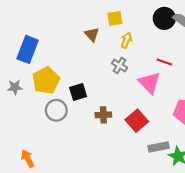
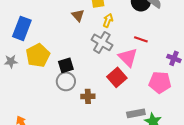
gray cross: (119, 65) -> (102, 42), size x1.5
gray circle: (56, 110) -> (66, 81), moved
brown cross: (103, 115) -> (88, 96), moved
red square: (137, 121) -> (117, 77), moved

